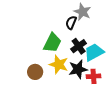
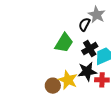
yellow star: (59, 64) -> (68, 80), moved
brown circle: (35, 72) -> (53, 86), moved

